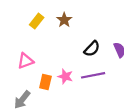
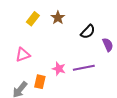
black semicircle: (92, 49) -> (88, 32), moved
orange rectangle: (45, 82) -> (40, 82), moved

